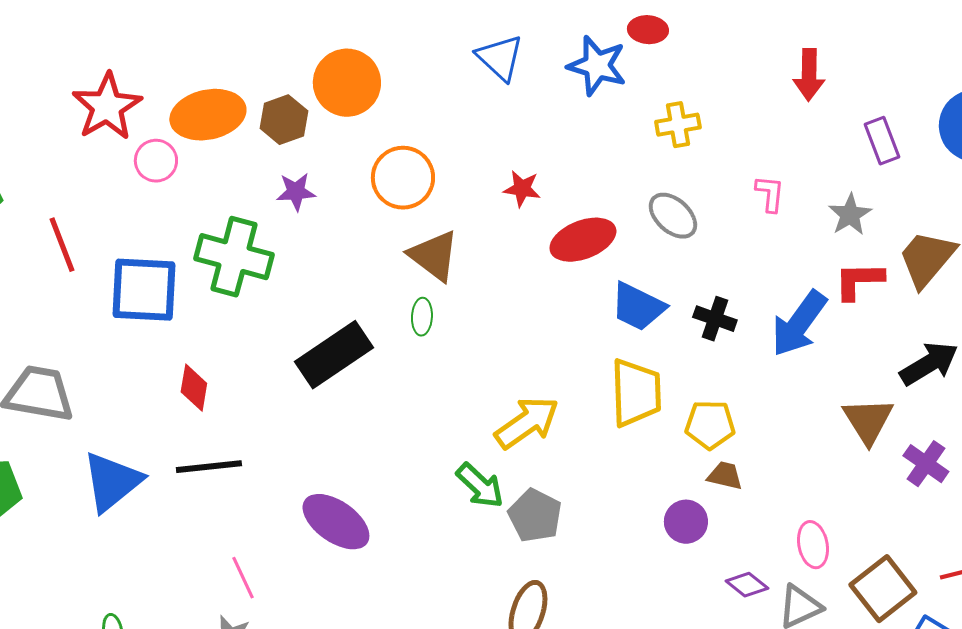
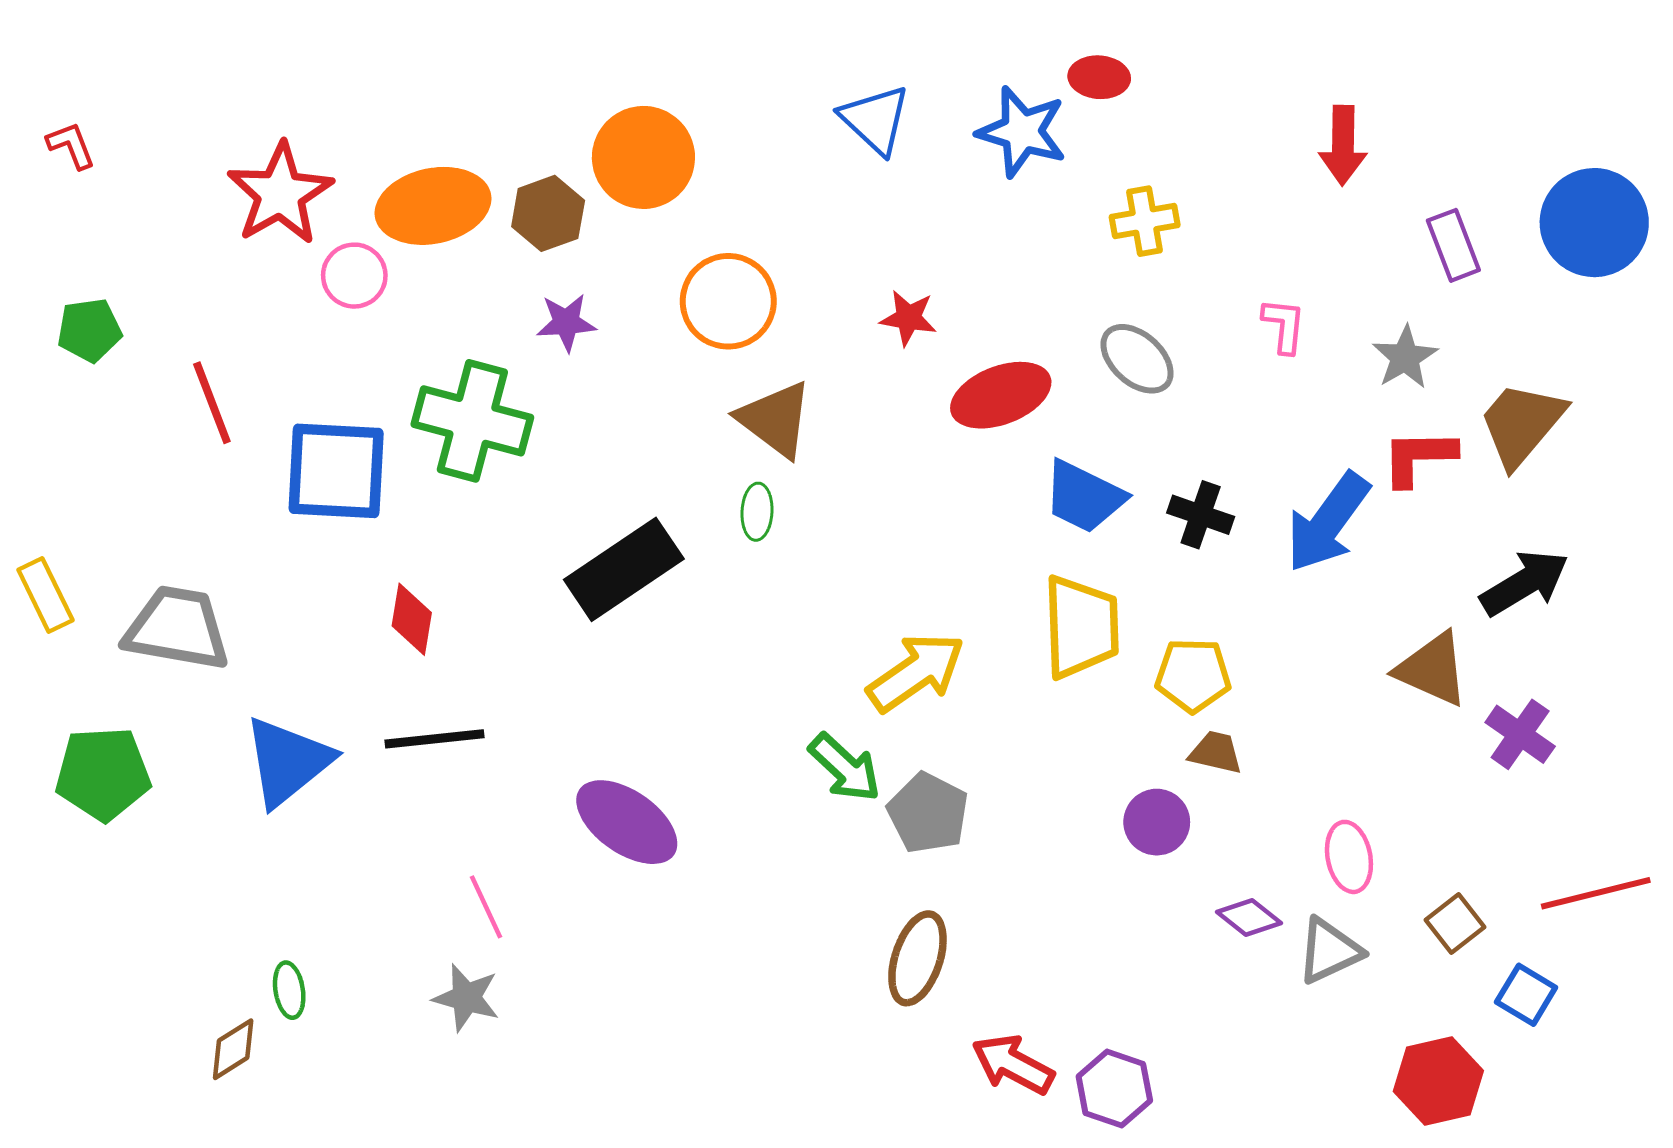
brown triangle: (868, 421) -> (1432, 669), turned -34
brown square: (883, 589) -> (1455, 924), size x0.6

